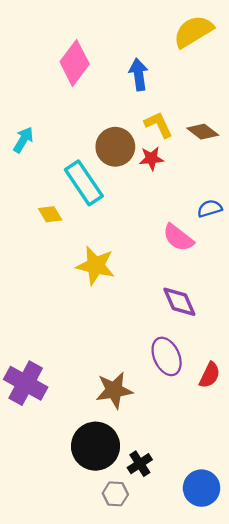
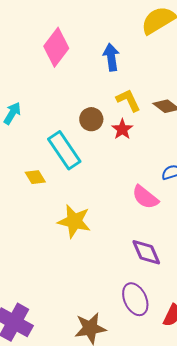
brown circle: (115, 147) -> (91, 119), size x0.7
red star: (151, 158) -> (122, 129), turned -30

